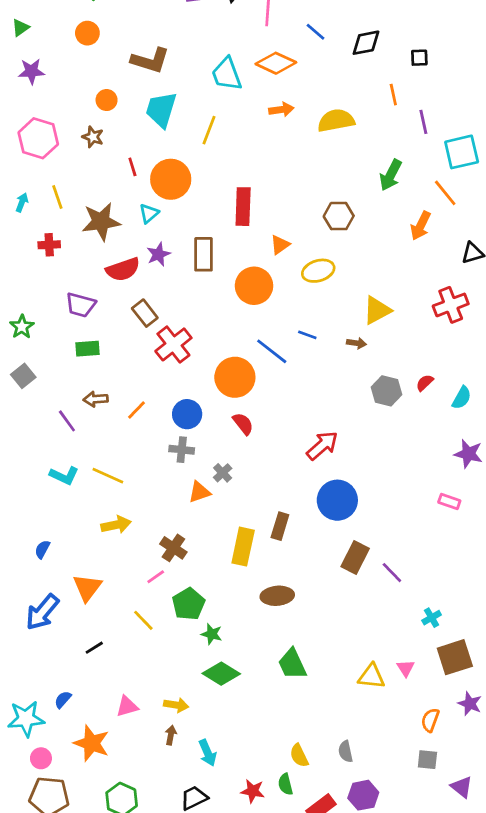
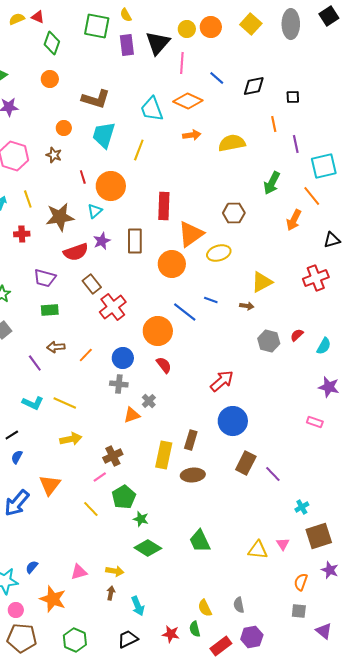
orange triangle: (280, 245) -> (191, 234), size x1.8
brown cross: (173, 548) -> (113, 456), turned 30
brown ellipse: (277, 596) -> (193, 475), moved
black line: (94, 648) -> (12, 435), moved

